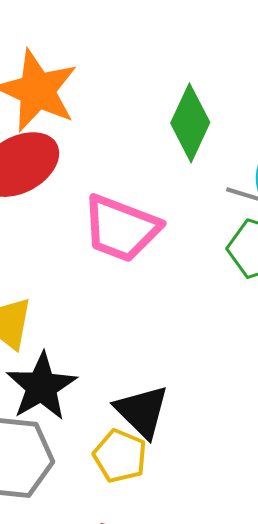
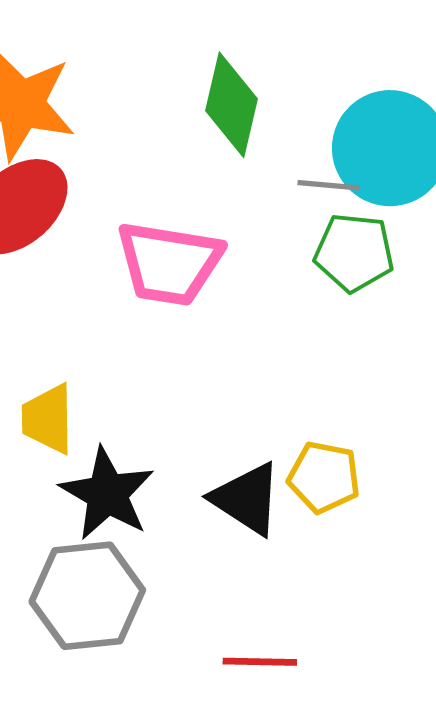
yellow pentagon: (120, 456) -> (324, 477), moved

